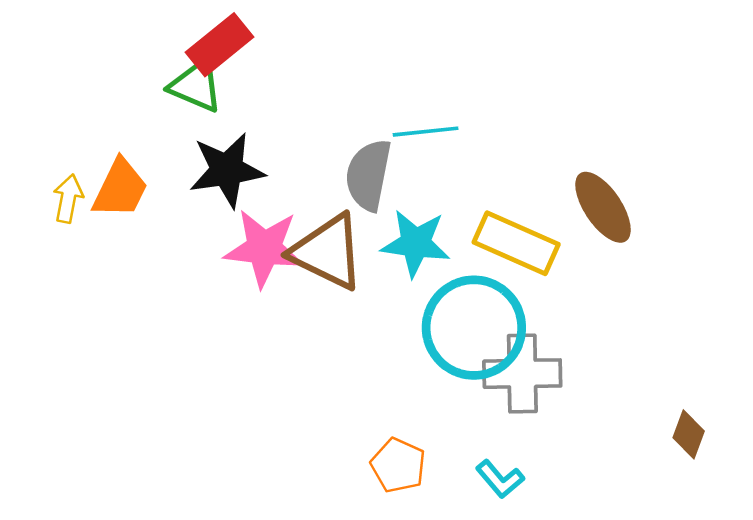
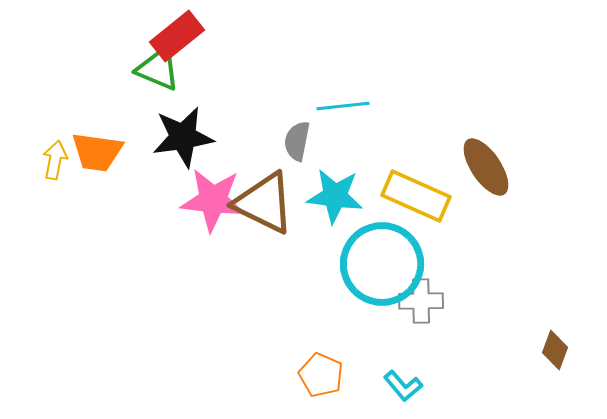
gray semicircle: (368, 175) -> (297, 141), size x0.7
orange trapezoid: (120, 189) -> (97, 152), turned 72
gray cross: (522, 374) -> (421, 301), size x0.7

